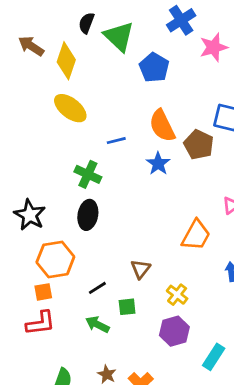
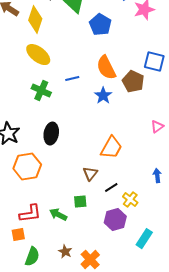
green cross: (88, 174) -> (41, 91), moved
orange trapezoid: (196, 235) -> (111, 148), moved
black line: (97, 288) -> (111, 188), moved
orange square: (43, 292) -> (18, 235), moved
yellow cross: (177, 295) -> (130, 200), moved
red L-shape: (41, 323) -> (30, 214), moved

